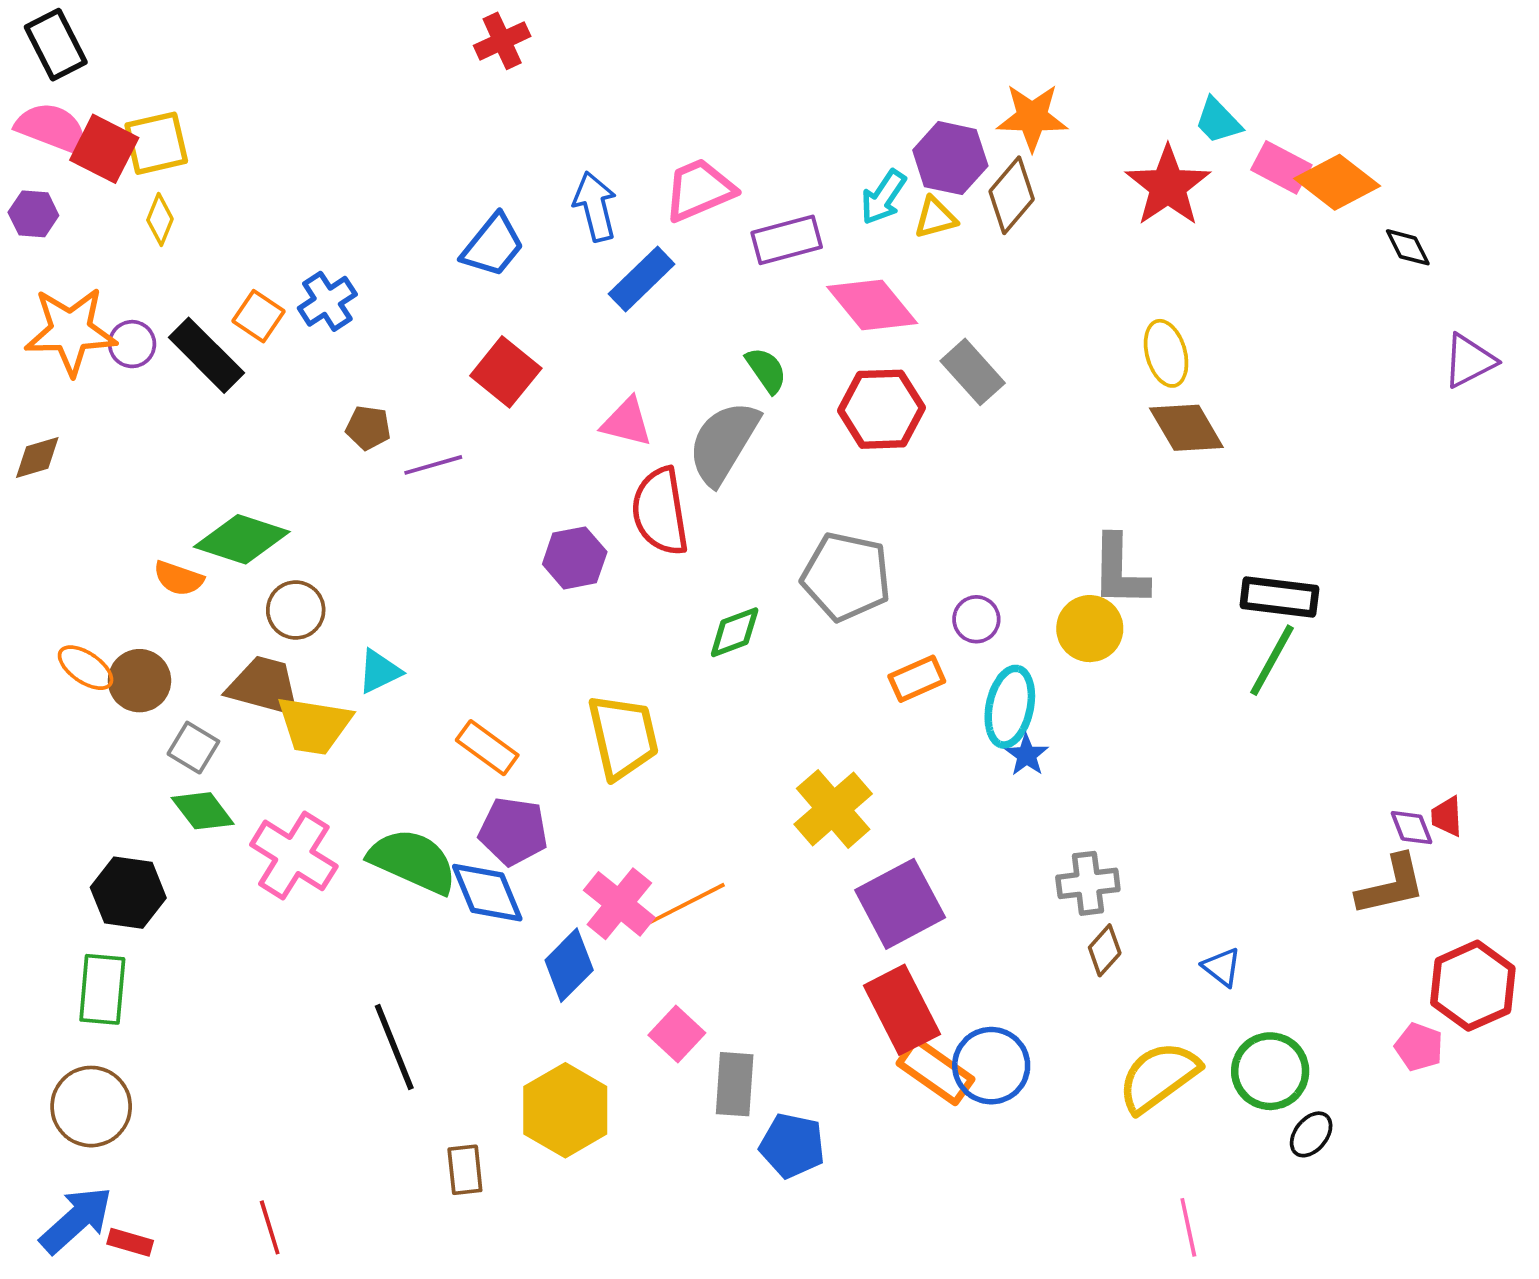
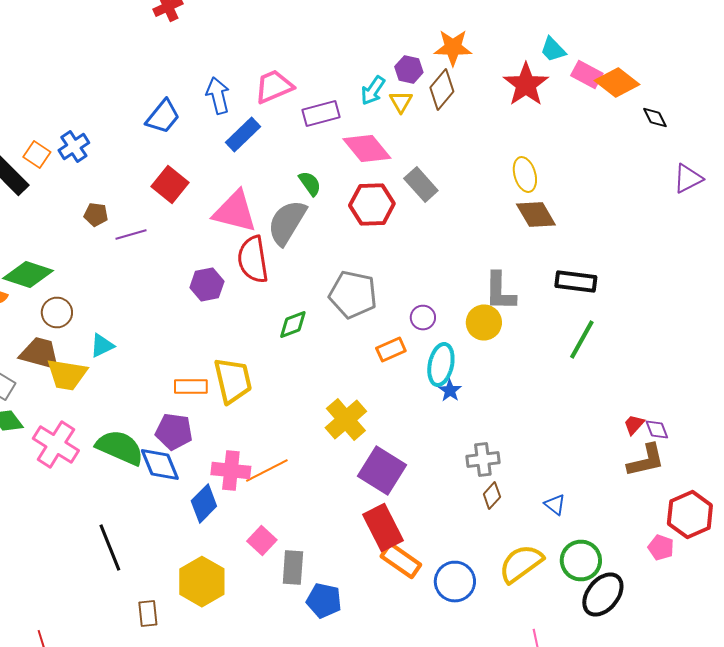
purple hexagon: (950, 158) -> (409, 70), size x0.7
yellow triangle: (935, 218) -> (401, 102), turned -45
pink triangle: (627, 422) -> (235, 212), size x1.6
black rectangle: (1279, 597) -> (576, 282), moved
orange rectangle: (487, 748) -> (191, 386), moved, turned -36
red trapezoid: (1447, 816) -> (634, 424), moved, turned 45
pink cross: (619, 904) -> (231, 470), turned -33
purple square: (900, 904) -> (382, 470), turned -30
blue circle: (991, 1066) -> (455, 582), moved
black ellipse: (1311, 1134) -> (603, 594), size x1.8

